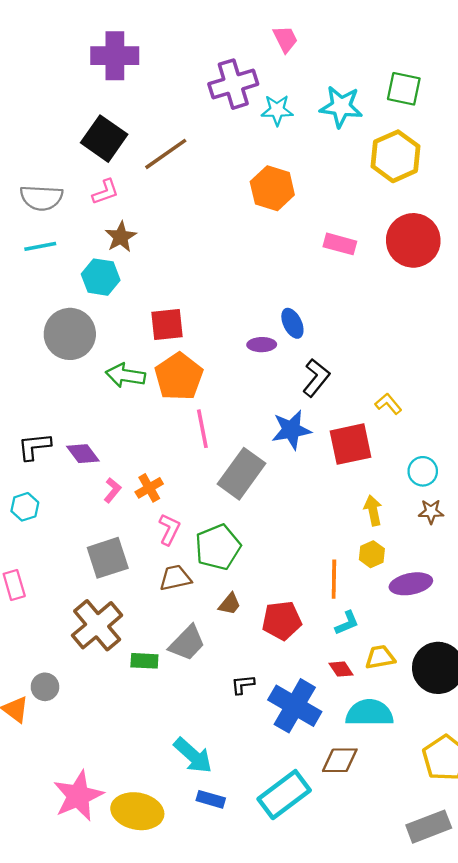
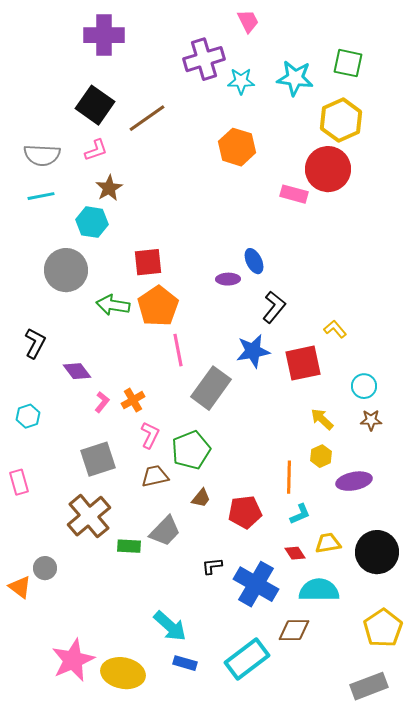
red circle: (413, 240) -> (328, 169), moved
black L-shape: (34, 446) -> (35, 343), moved, turned 124
yellow arrow: (373, 510) -> (322, 419), turned -35

